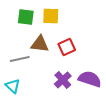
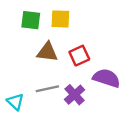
gray line: (20, 59) -> (47, 89), moved
purple semicircle: (90, 79) -> (106, 78), moved

